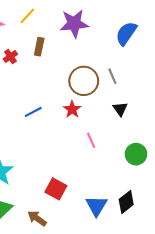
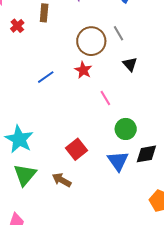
green circle: (136, 154) -> (126, 129), moved
red square: (56, 189) -> (77, 149), turned 30
black diamond: (126, 202) -> (146, 154), turned 35

